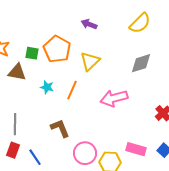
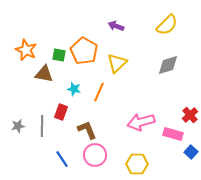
pink arrow: (114, 98) -> (141, 122), moved
pink rectangle: (136, 149) -> (173, 134), moved
red rectangle: (13, 150) -> (61, 112), moved
pink circle: (85, 153) -> (95, 155), moved

